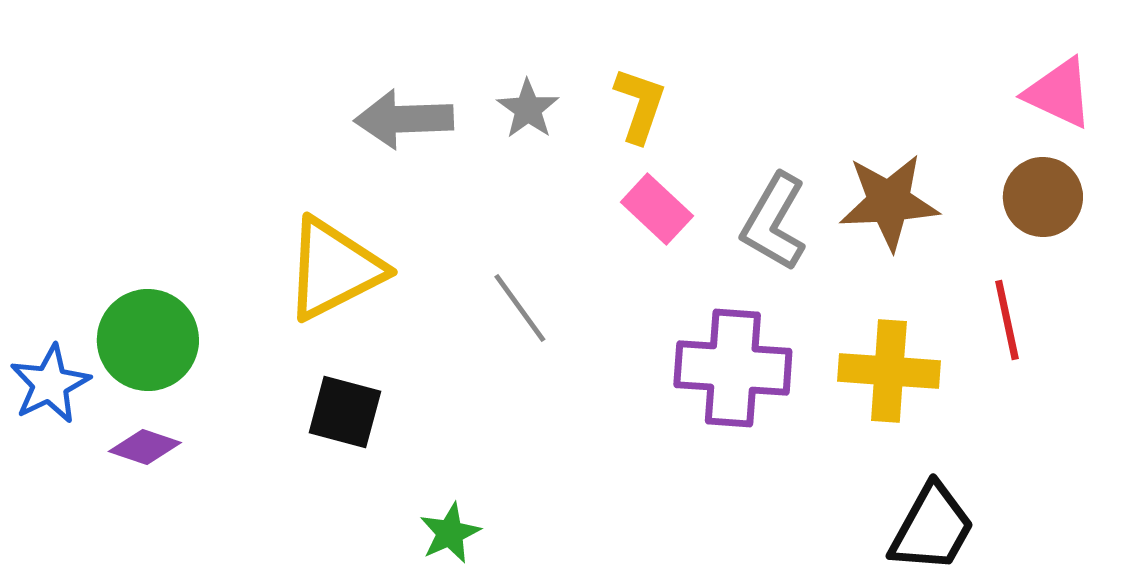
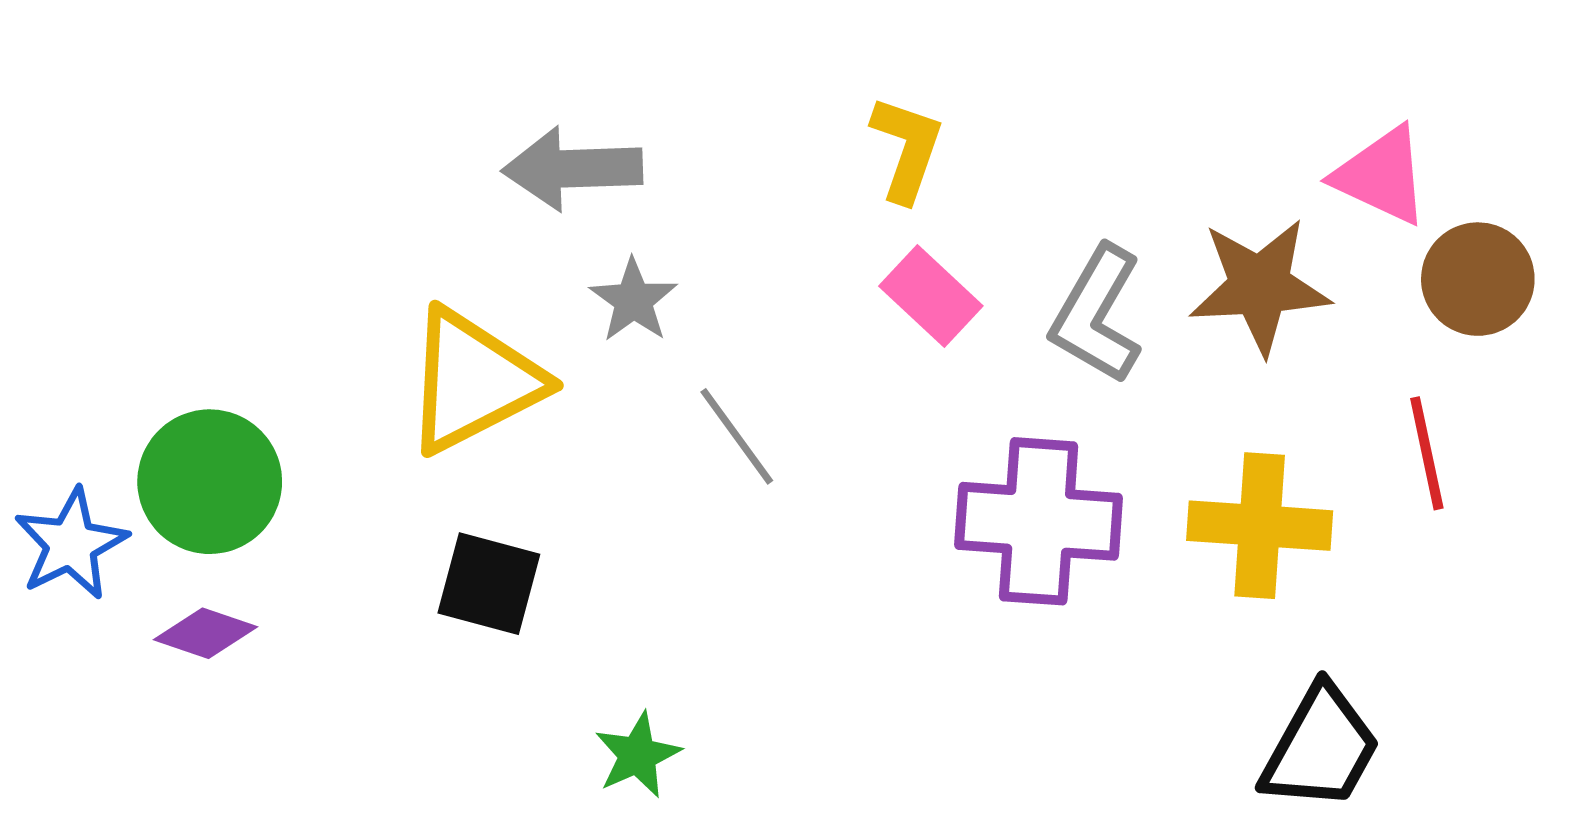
pink triangle: (1059, 93) -> (1381, 176), moved
gray star: (528, 109) -> (633, 300), moved

